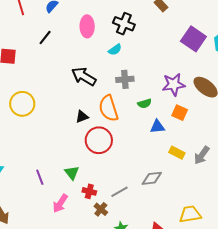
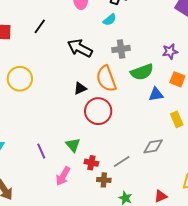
black line: (45, 37) -> (40, 26), moved
purple star: (174, 84) -> (170, 52), size x0.7
green semicircle: (145, 103) -> (142, 72), size x1.6
yellow rectangle: (177, 153) -> (177, 119), turned 42
brown cross: (101, 209) -> (104, 180), turned -32

